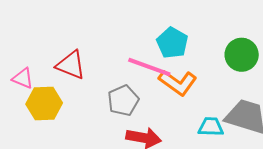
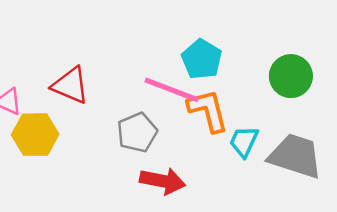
orange L-shape: (178, 83) -> (208, 110), turned -141
cyan trapezoid: (211, 127) -> (244, 142), moved, turned -68

